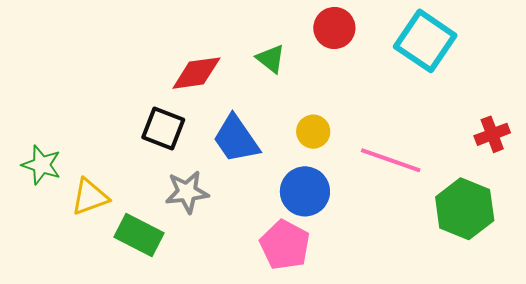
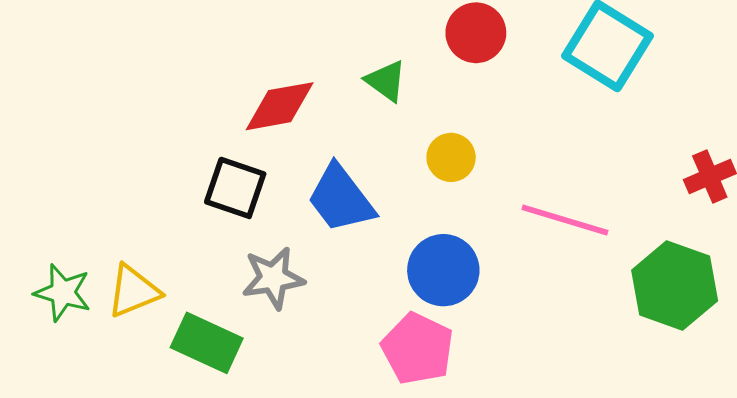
yellow circle: (313, 132) -> (451, 157), moved
green star: (41, 165) -> (63, 293), moved

